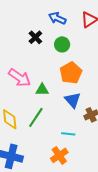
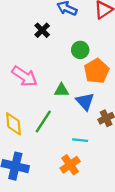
green circle: (62, 44) -> (80, 50), moved
orange pentagon: (71, 73) -> (96, 71), moved
green triangle: (42, 90) -> (62, 90), moved

